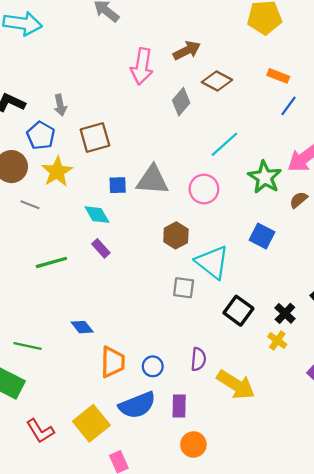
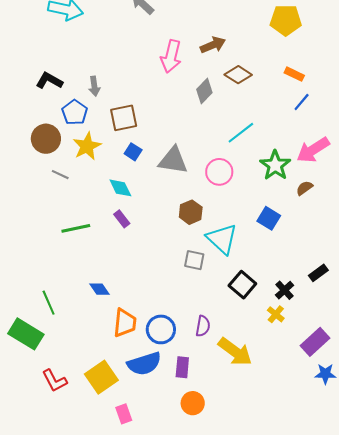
blue square: (118, 185) -> (133, 152), moved, turned 30
green line: (28, 346) -> (49, 303), turned 50
blue circle: (153, 366) -> (161, 329), size x1.5

